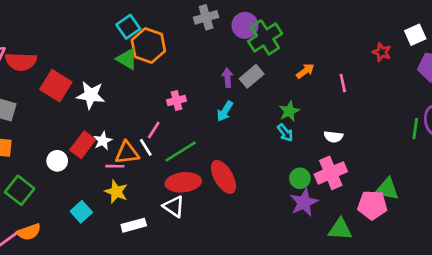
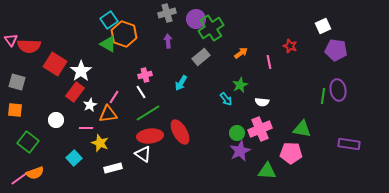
red star: (382, 52) -> (290, 46), moved
purple arrow: (228, 78) -> (168, 41), moved
white star: (91, 95) -> (81, 71), turned 30
green star: (289, 111) -> (240, 85), moved
pink line: (154, 130) -> (114, 97), moved
red rectangle: (83, 145) -> (75, 92), moved
white line: (146, 147) -> (141, 92), moved
pink line: (115, 166) -> (86, 128), moved
green triangle: (387, 189) -> (302, 129), moved

